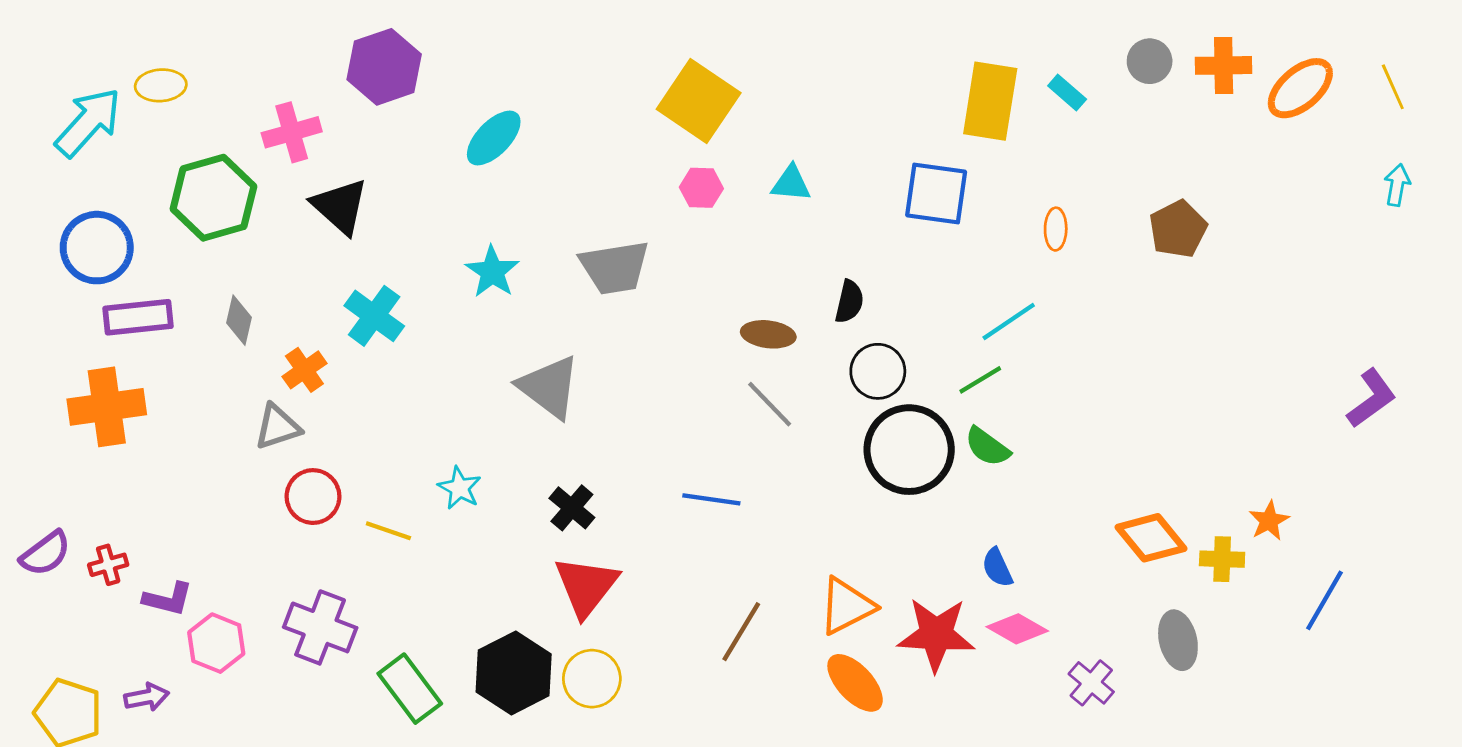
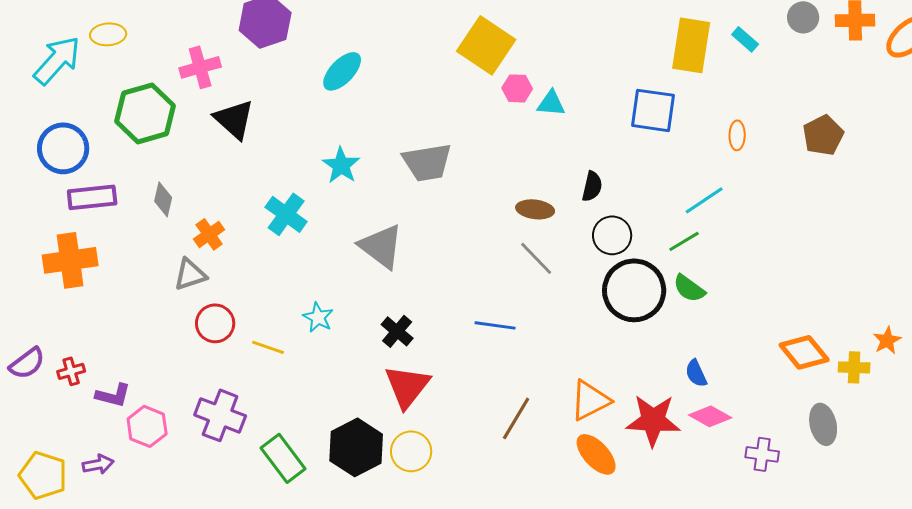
pink hexagon: (701, 188) -> (517, 88), moved
cyan cross: (374, 316) -> (286, 214), moved
purple cross: (1091, 683) -> (762, 454), turned -32

